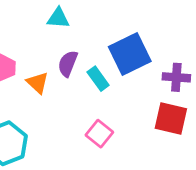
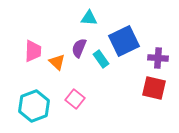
cyan triangle: (58, 18) -> (89, 18), moved
pink square: (99, 134) -> (75, 99), moved

